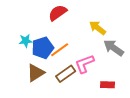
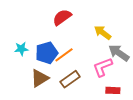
cyan star: (26, 41) -> (21, 49), moved
pink L-shape: (85, 64) -> (103, 67), moved

